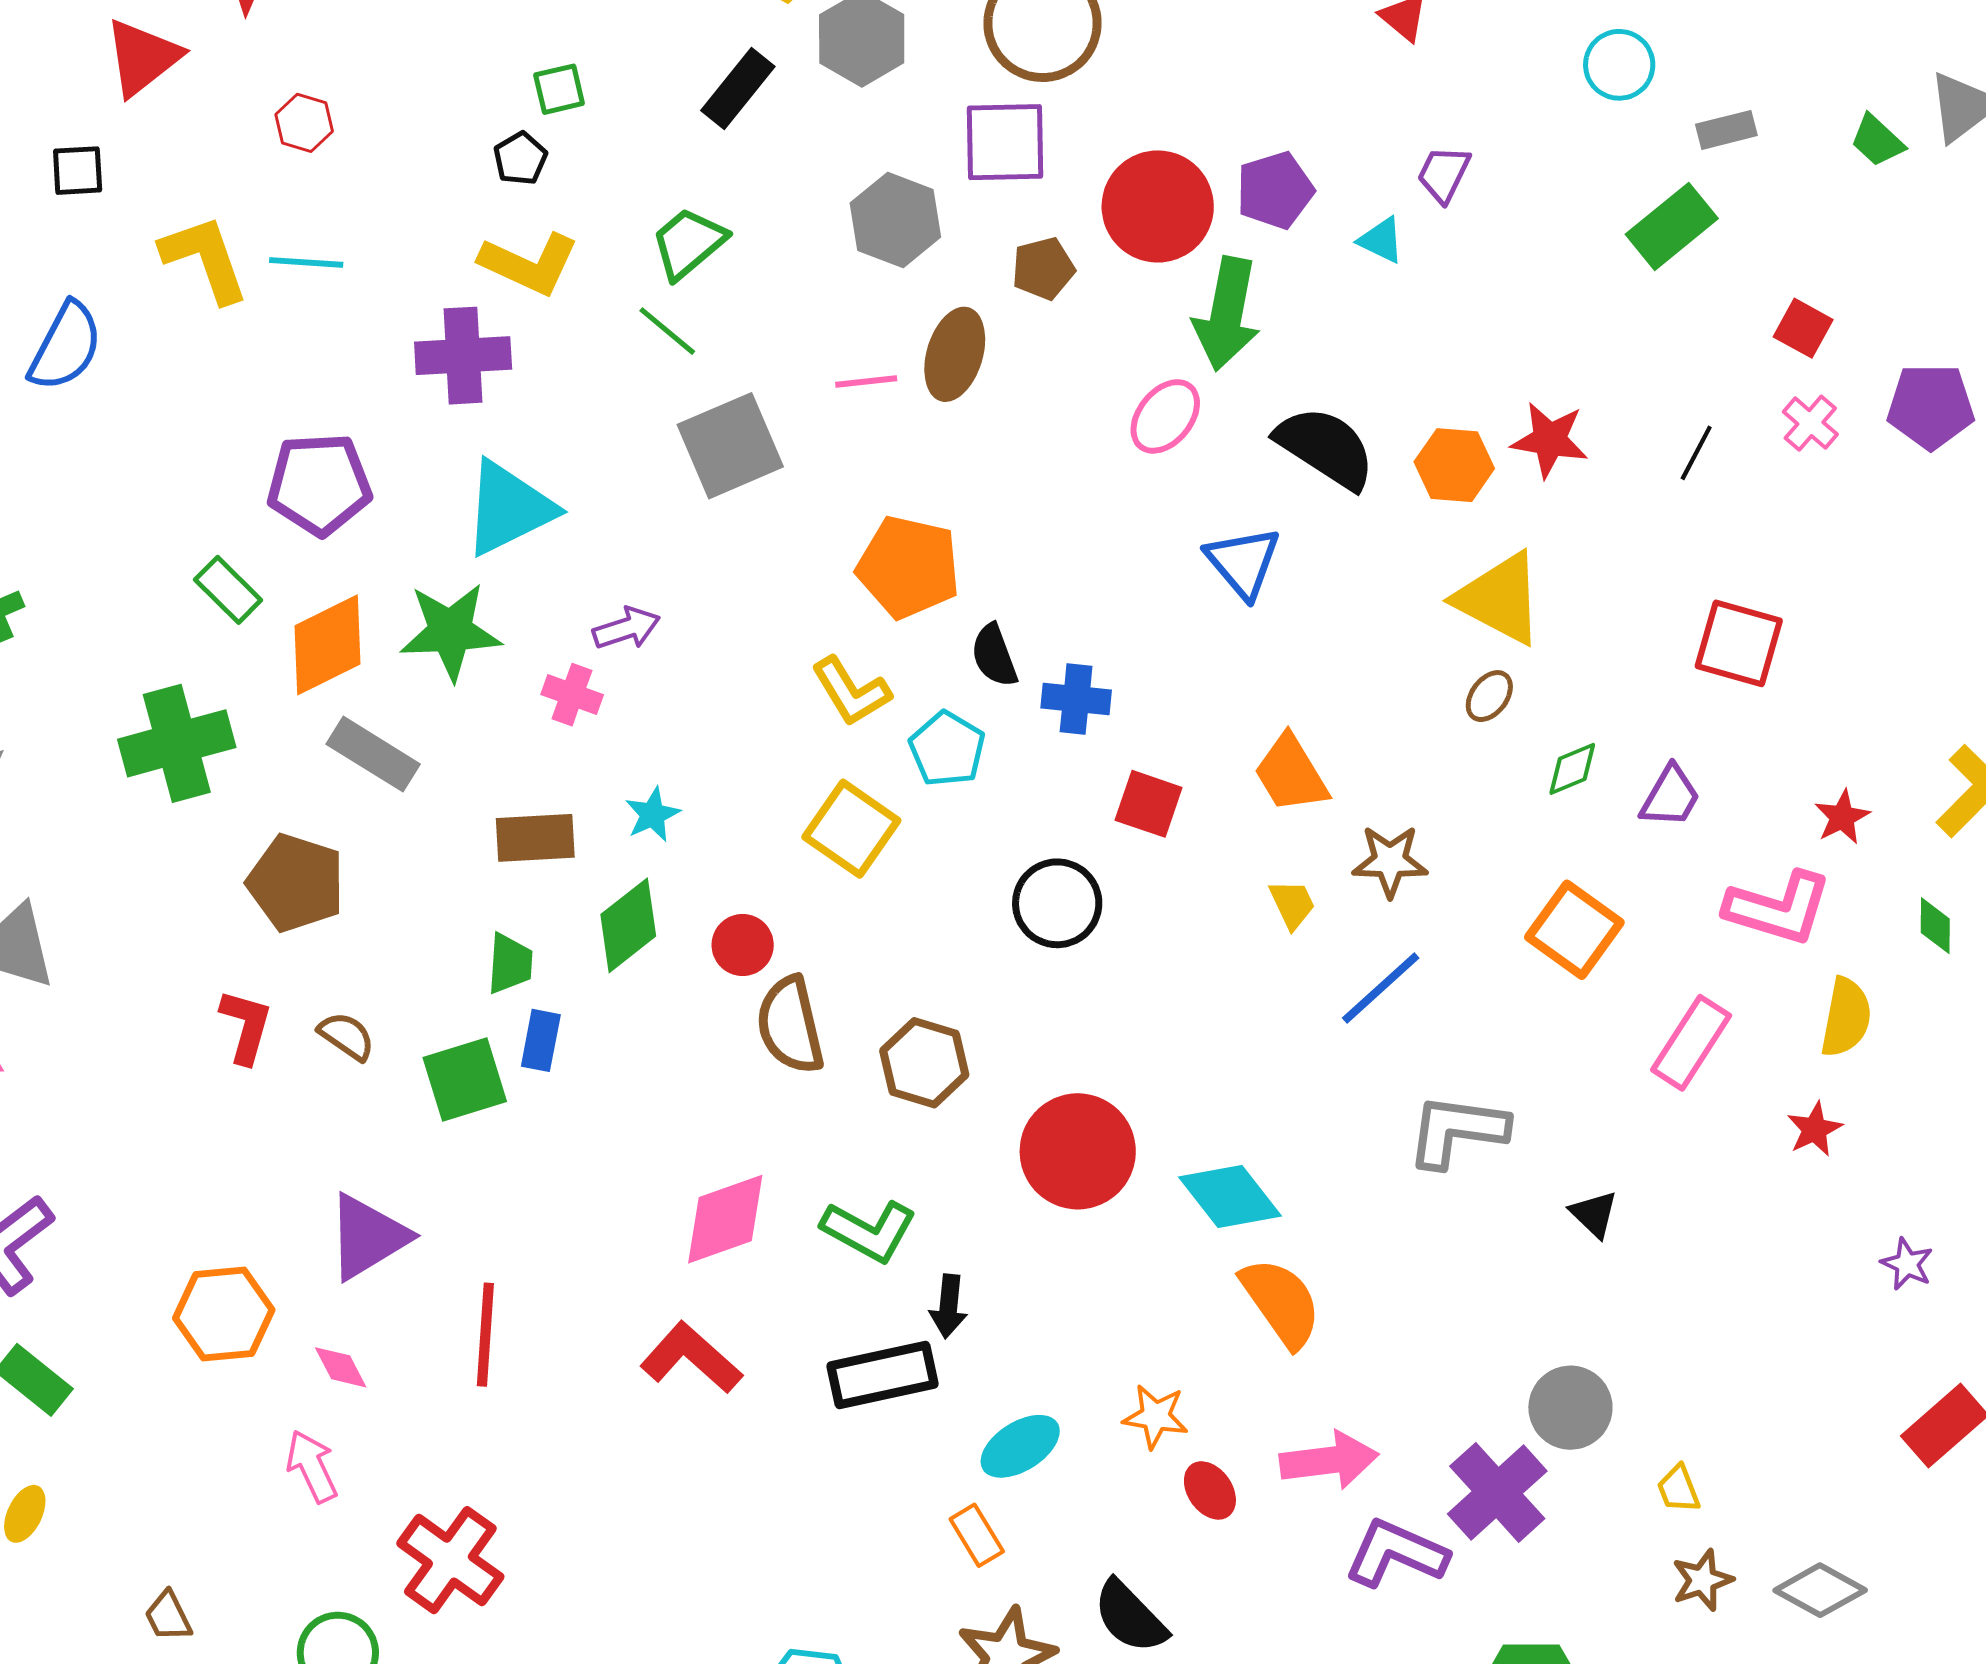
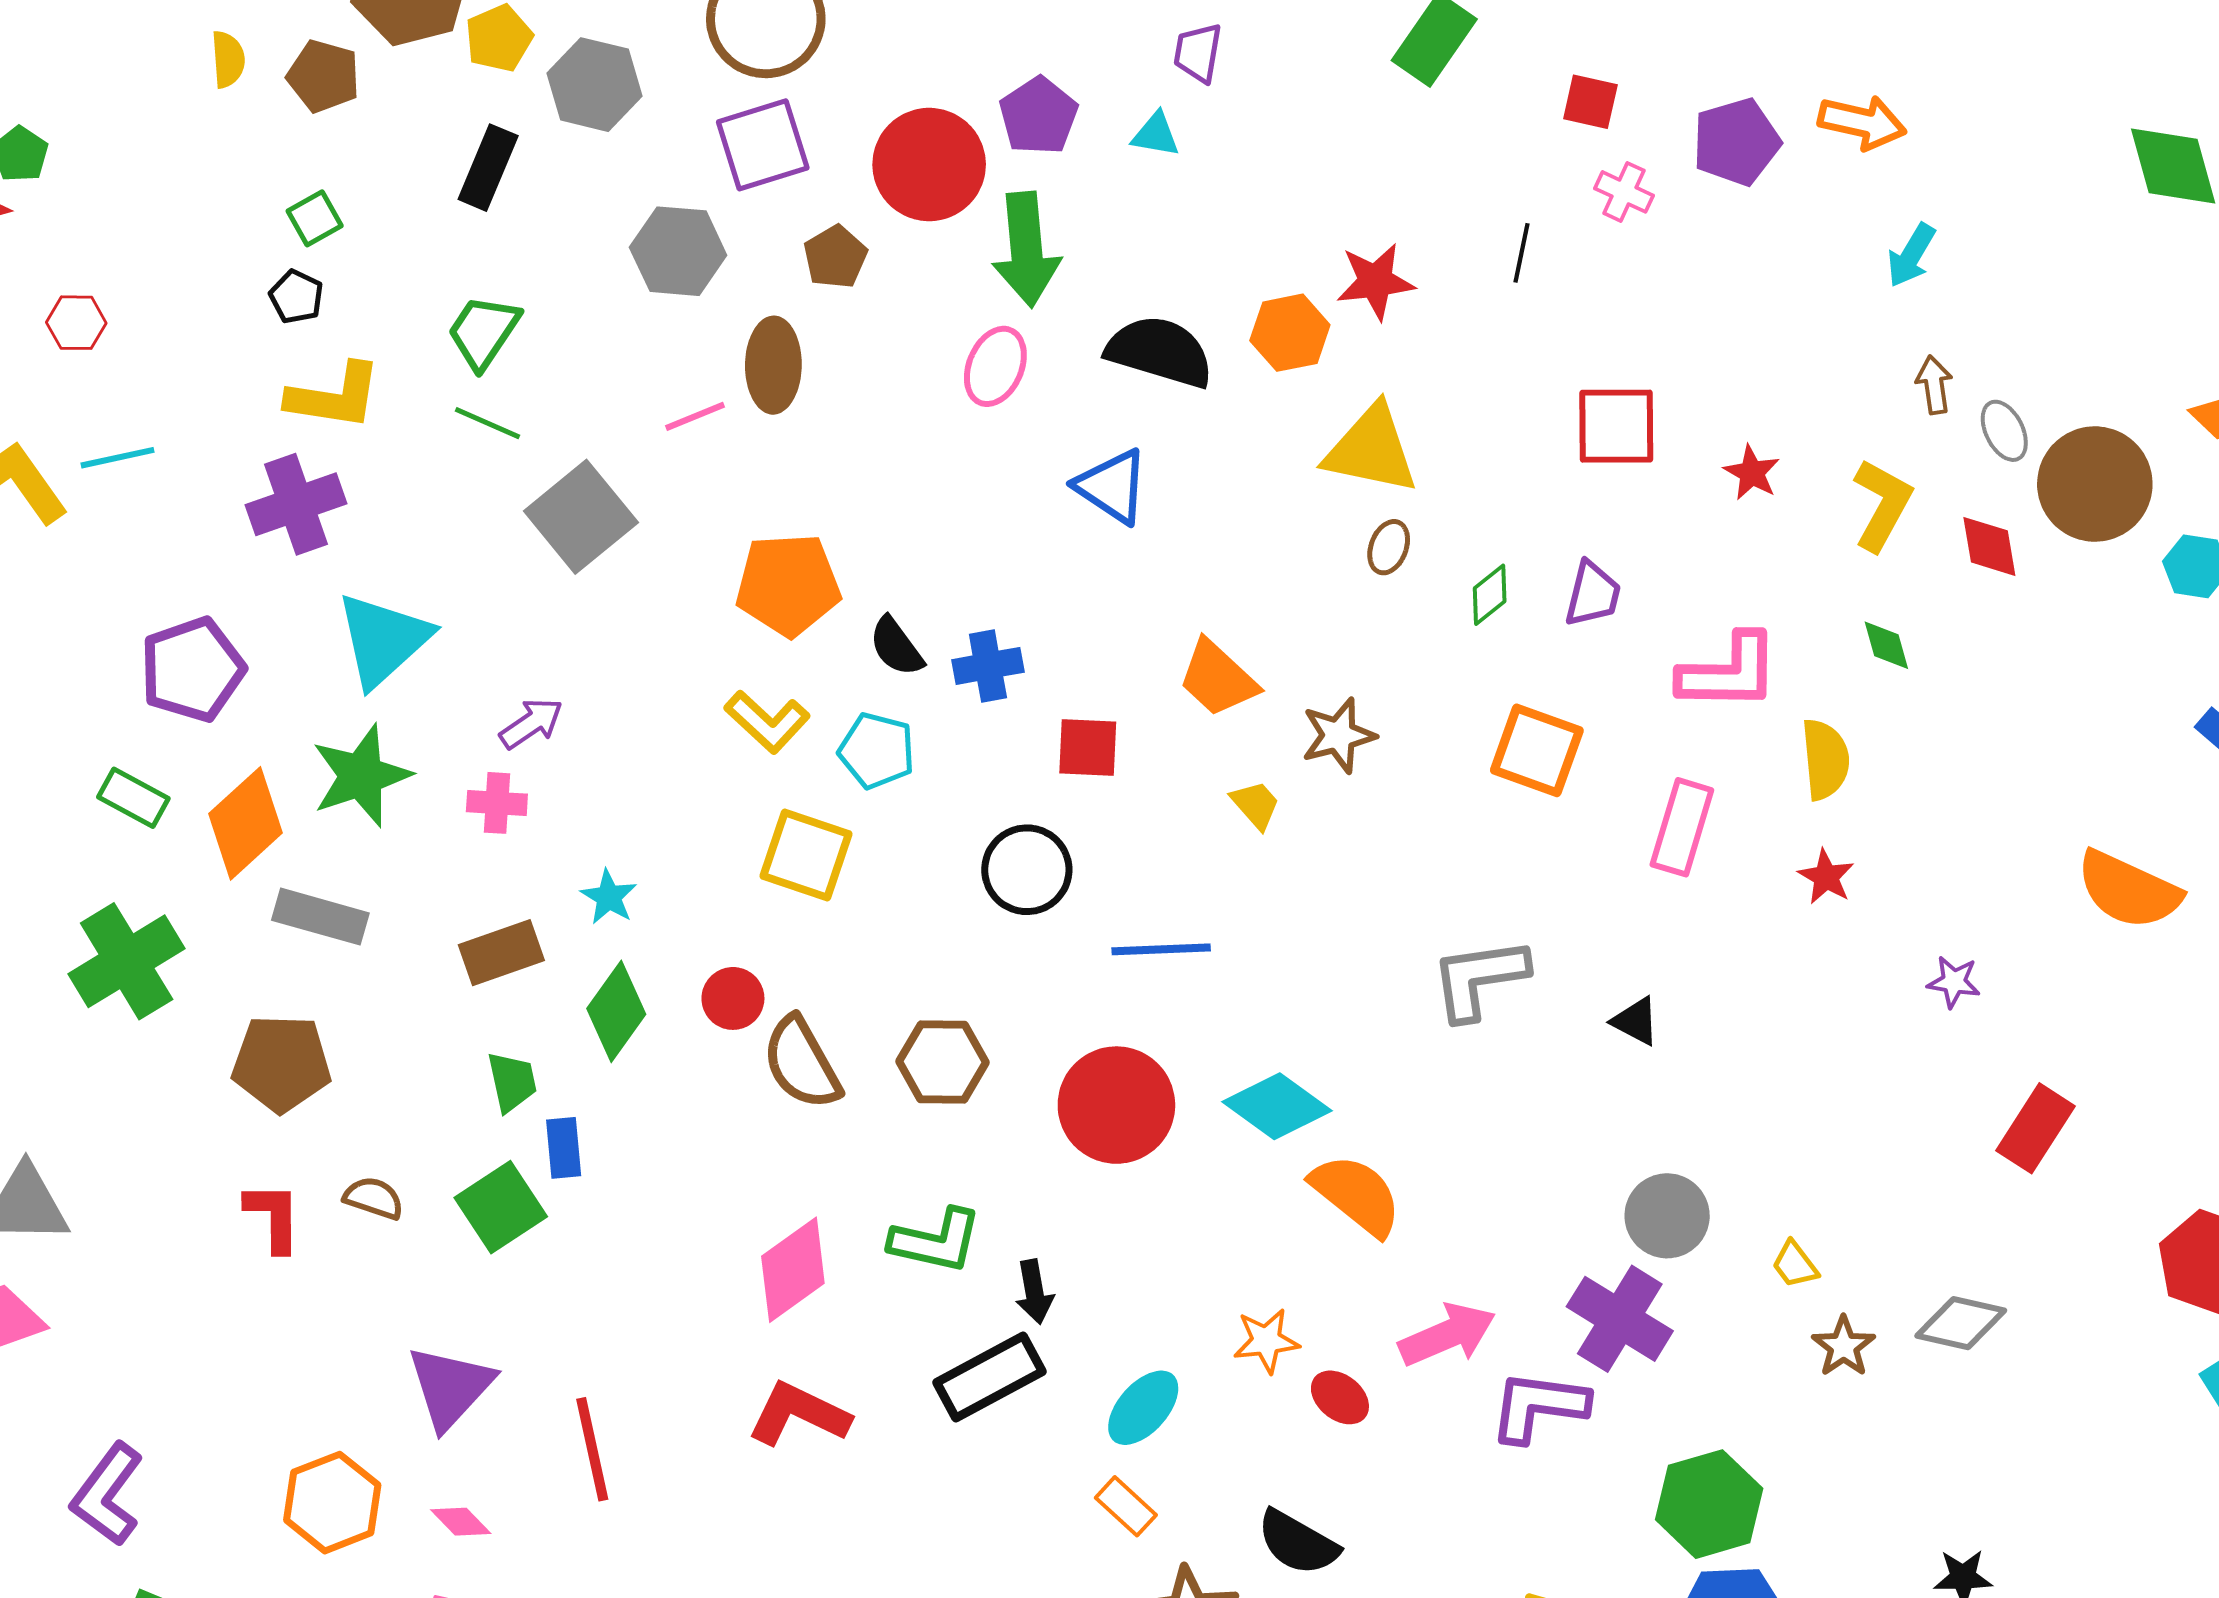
red star: (1842, 817) -> (1752, 473), moved
blue line: (1381, 988) -> (1161, 949), moved, turned 56

